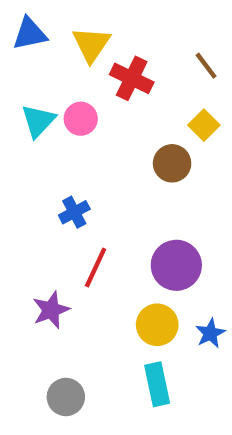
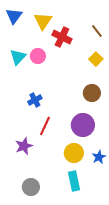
blue triangle: (30, 34) -> (14, 16), turned -42
brown circle: (172, 163) -> (92, 93), moved

